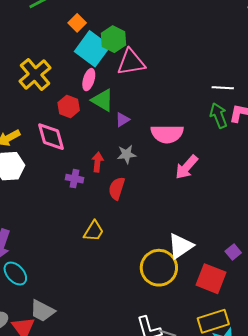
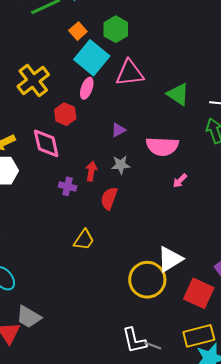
green hexagon: (114, 39) -> (116, 29), moved
green triangle: (103, 100) -> (178, 94), moved
pink arrow: (186, 167) -> (180, 181), size x0.6

